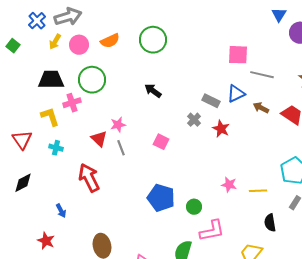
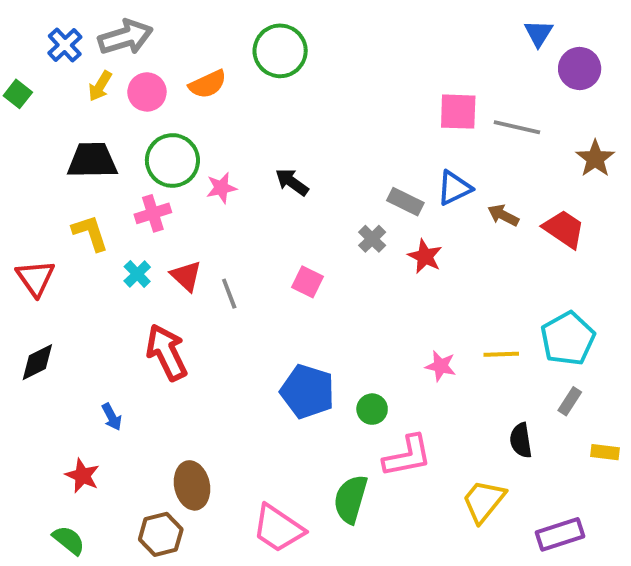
green circle: (153, 40) -> (280, 51), moved
gray line: (262, 75) -> (517, 127), moved
pink cross: (72, 103) -> (153, 213), moved
pink star: (118, 125) -> (221, 188), moved
cyan cross: (56, 148) -> (137, 274), moved, turned 32
yellow line: (258, 191) -> (501, 354), moved

